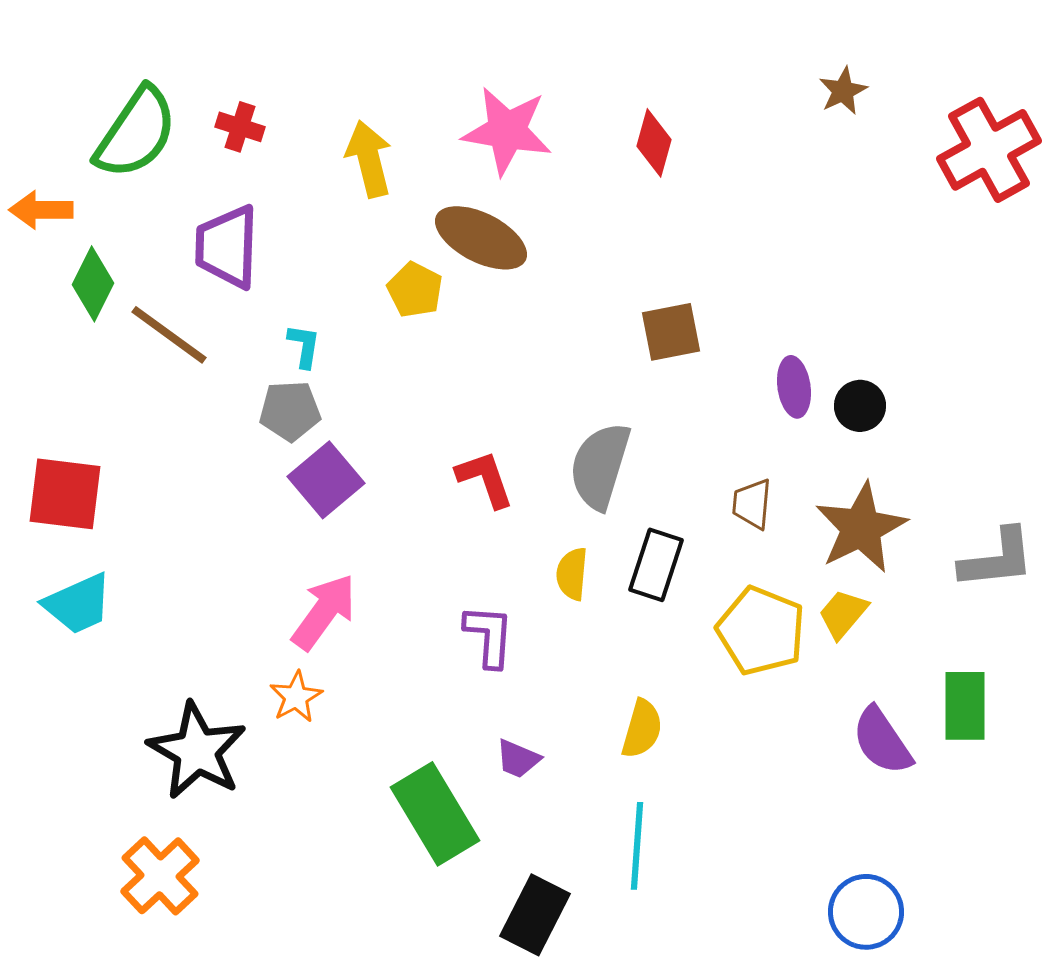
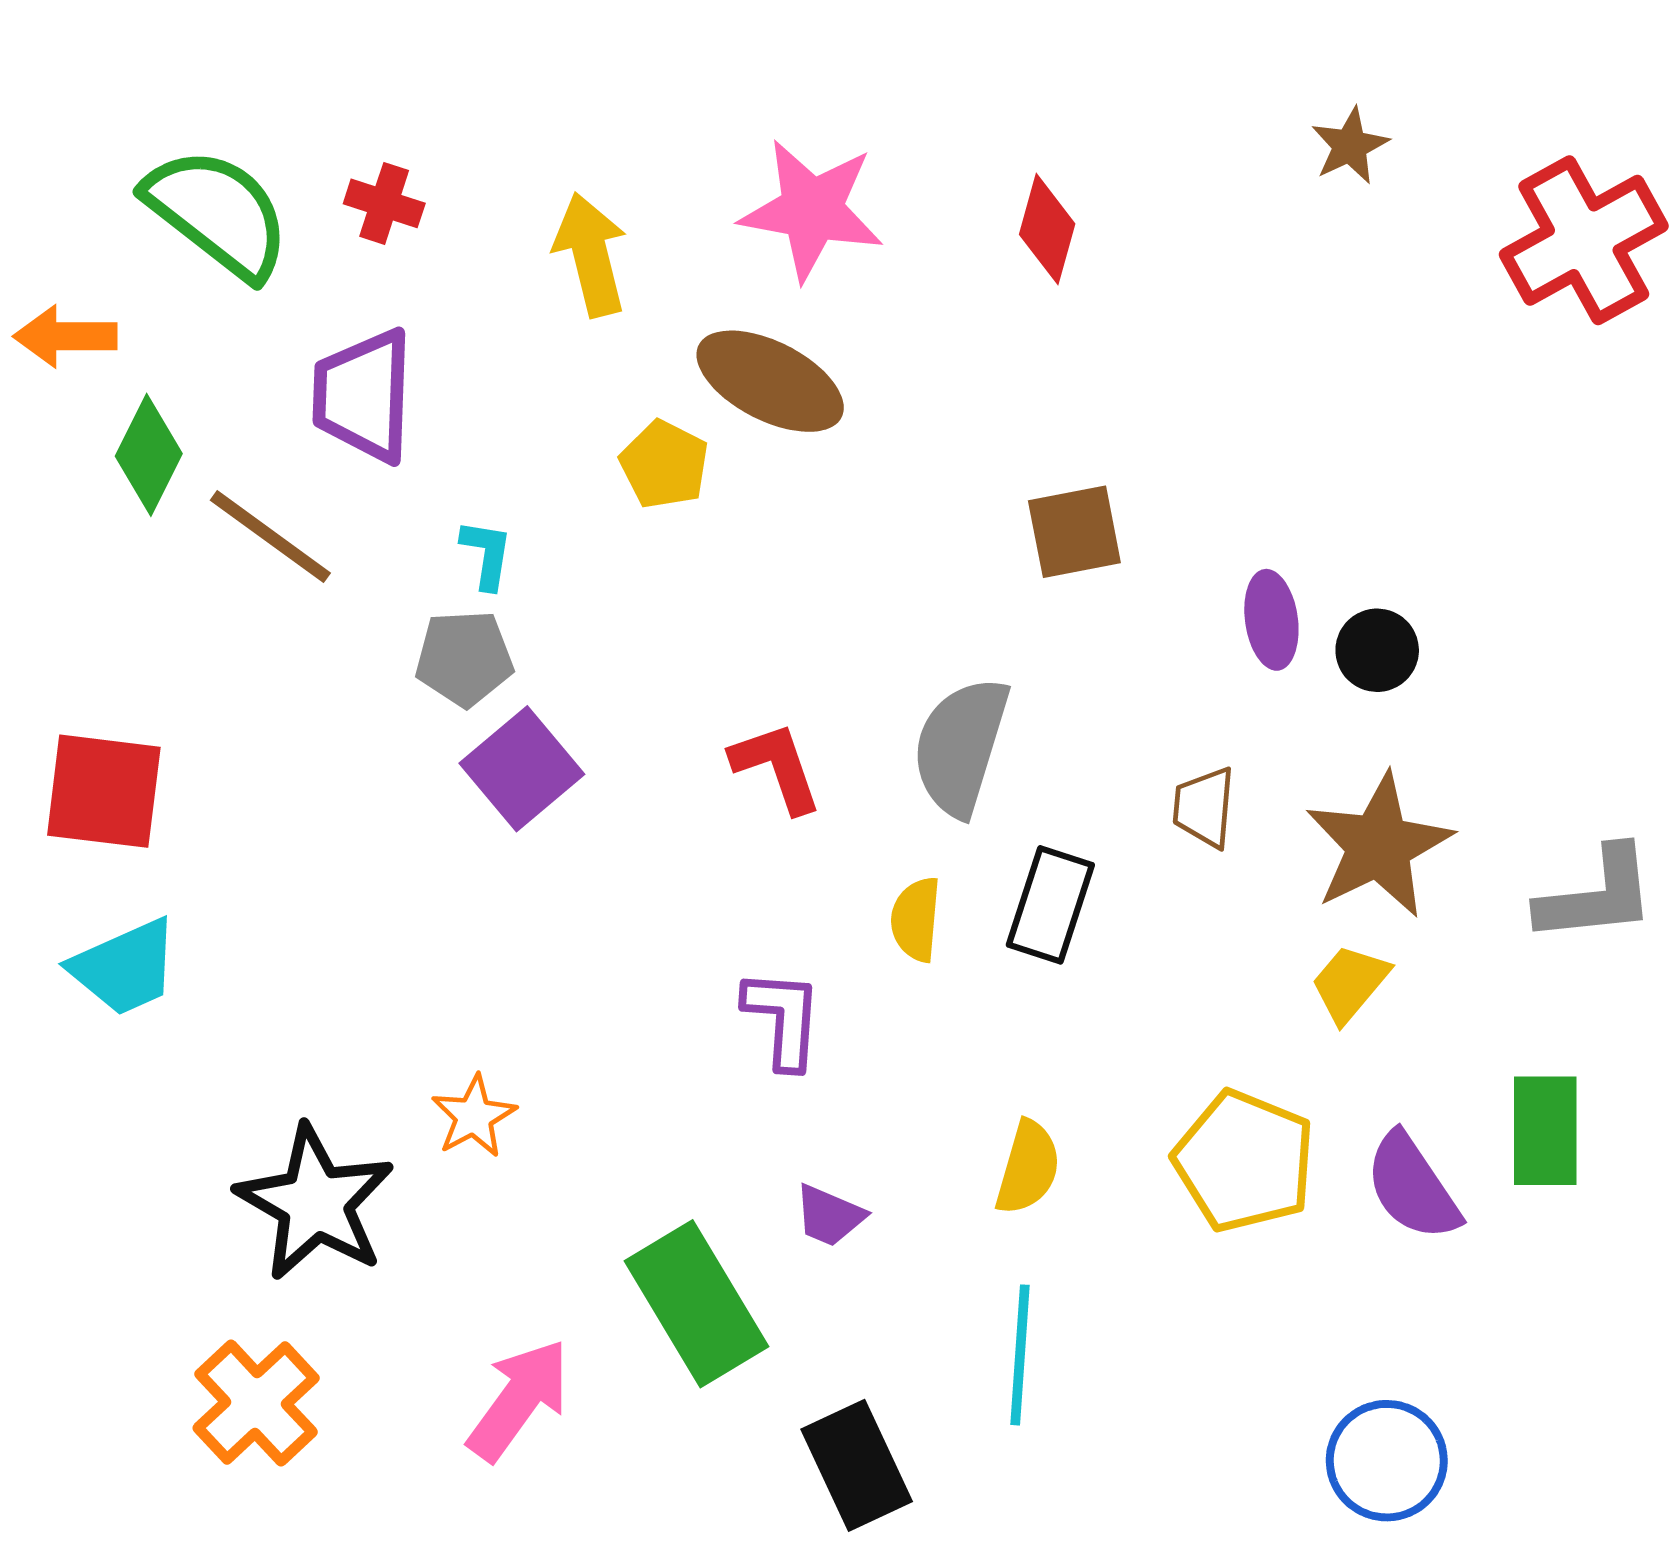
green semicircle: (136, 133) -> (218, 213), turned -86
pink arrow: (324, 612) -> (519, 1400), moved
yellow pentagon: (761, 631) -> (1244, 1161), moved
black rectangle: (535, 915) -> (857, 1465), turned -52

